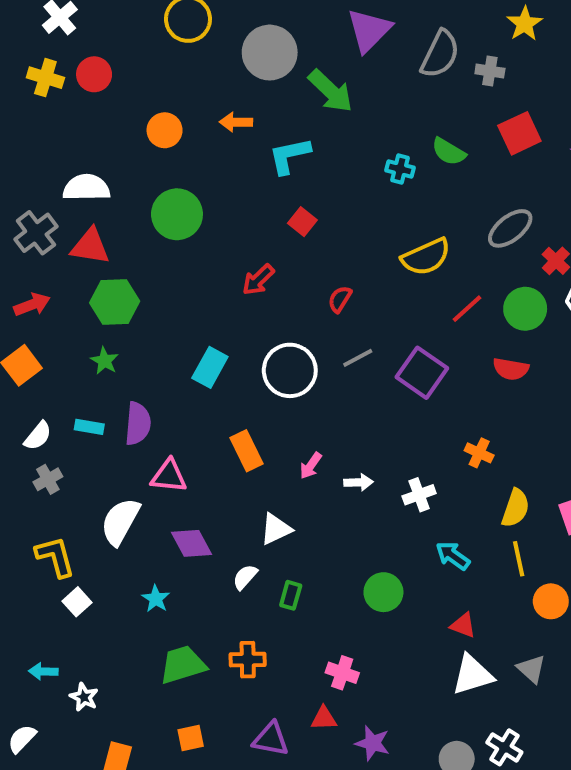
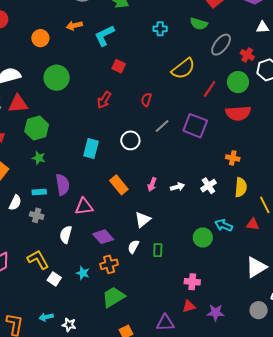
green semicircle: (449, 152) -> (199, 24), moved
red semicircle: (511, 369) -> (238, 113), size x1.4
white circle: (290, 370) -> (130, 140), size x0.7
gray cross: (48, 479) -> (37, 215), moved, turned -32
yellow semicircle: (516, 508) -> (241, 187), moved
white semicircle: (120, 522) -> (66, 235), size x0.7
cyan arrow: (453, 556) -> (224, 225), moved
cyan star: (156, 599) -> (83, 273), moved
red triangle: (463, 625) -> (253, 224), moved
orange cross: (248, 660) -> (109, 264), moved

